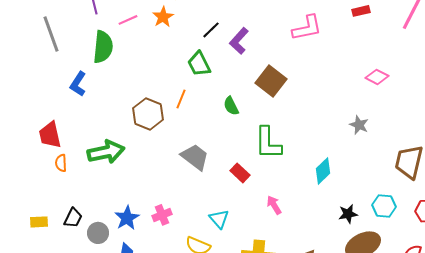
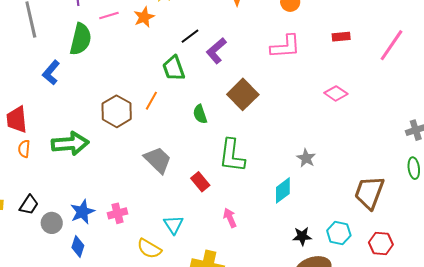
pink diamond: (377, 77) -> (336, 93), moved
gray star: (359, 125) -> (306, 158), moved

